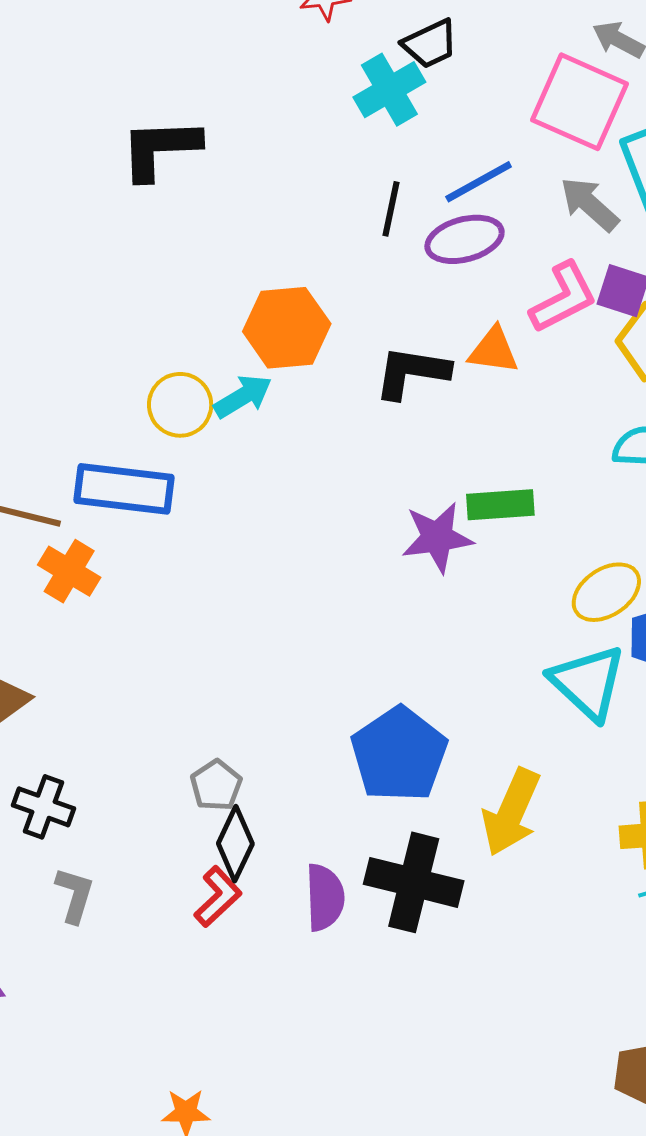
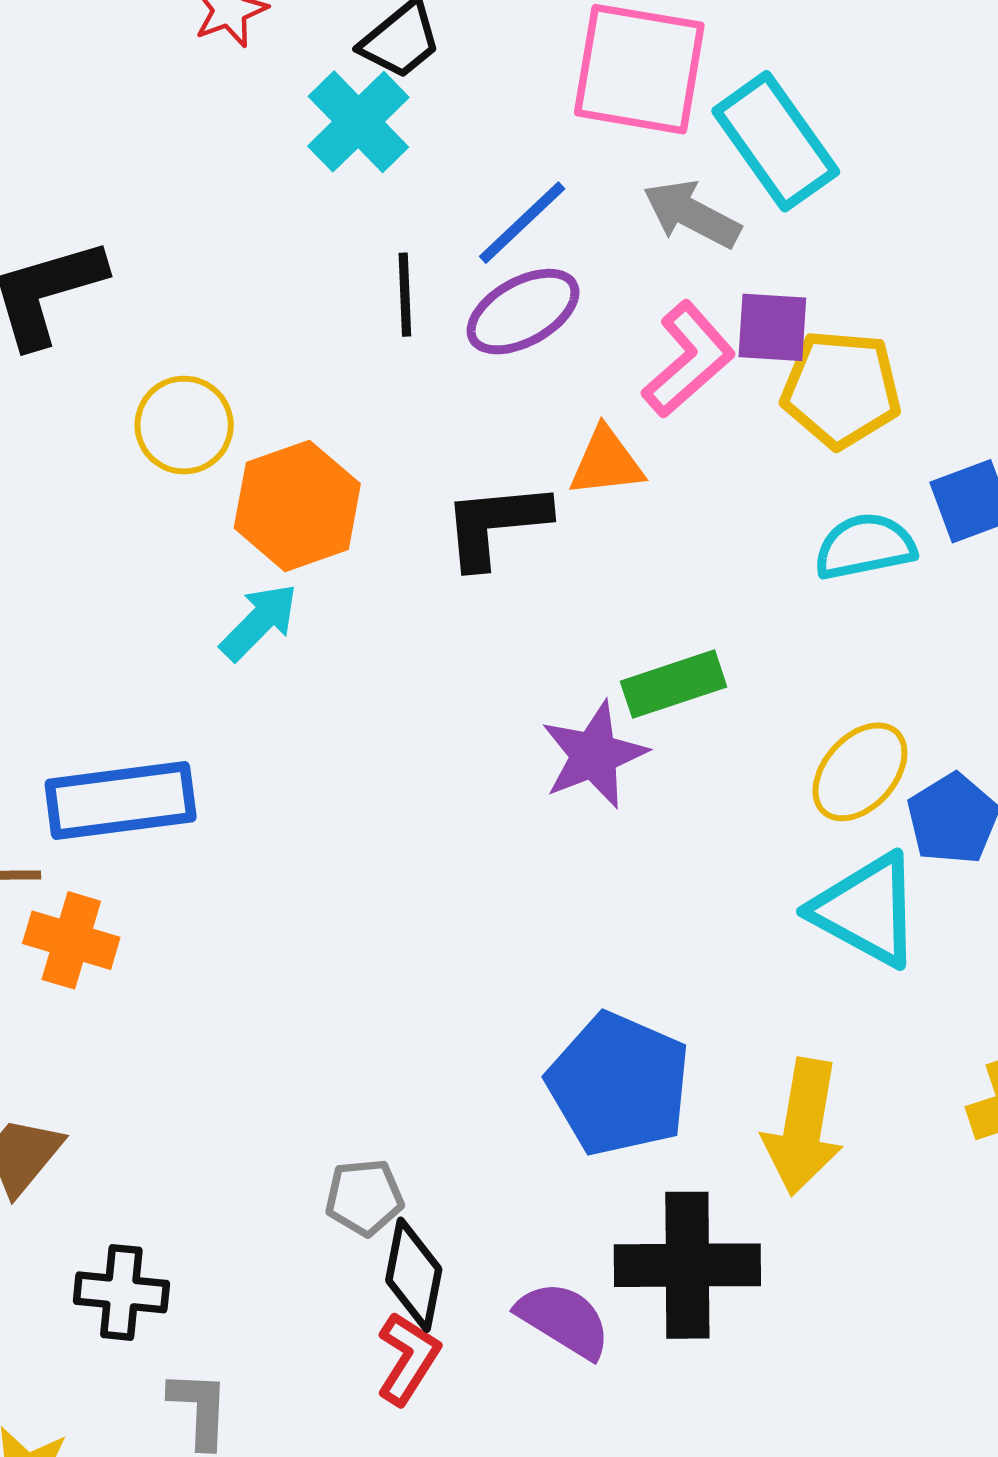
yellow circle: (180, 405) -> (184, 425), moved
gray pentagon: (216, 785) -> (364, 1197), turned -30
purple semicircle: (325, 897) -> (564, 1320), turned -42

